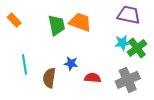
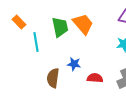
orange trapezoid: (80, 22) -> (83, 24), turned 30
cyan line: (25, 64) -> (36, 42), moved

